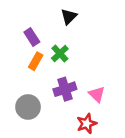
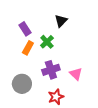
black triangle: (69, 17) -> (61, 21), moved
red star: (87, 124) -> (56, 97), moved

